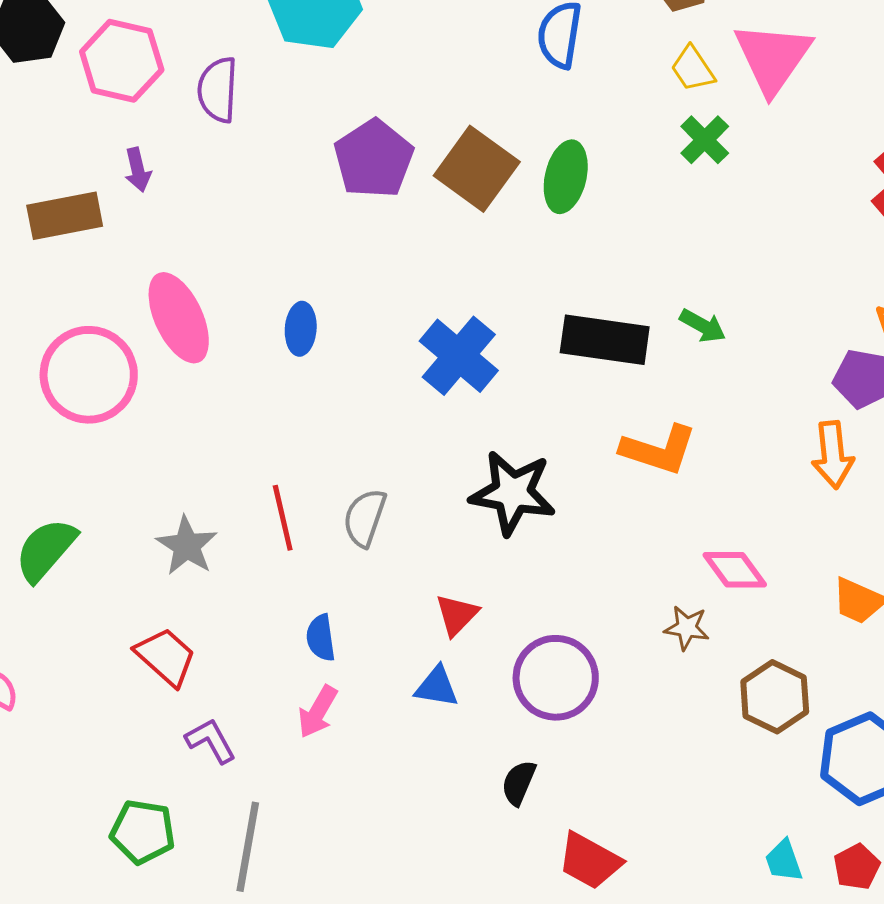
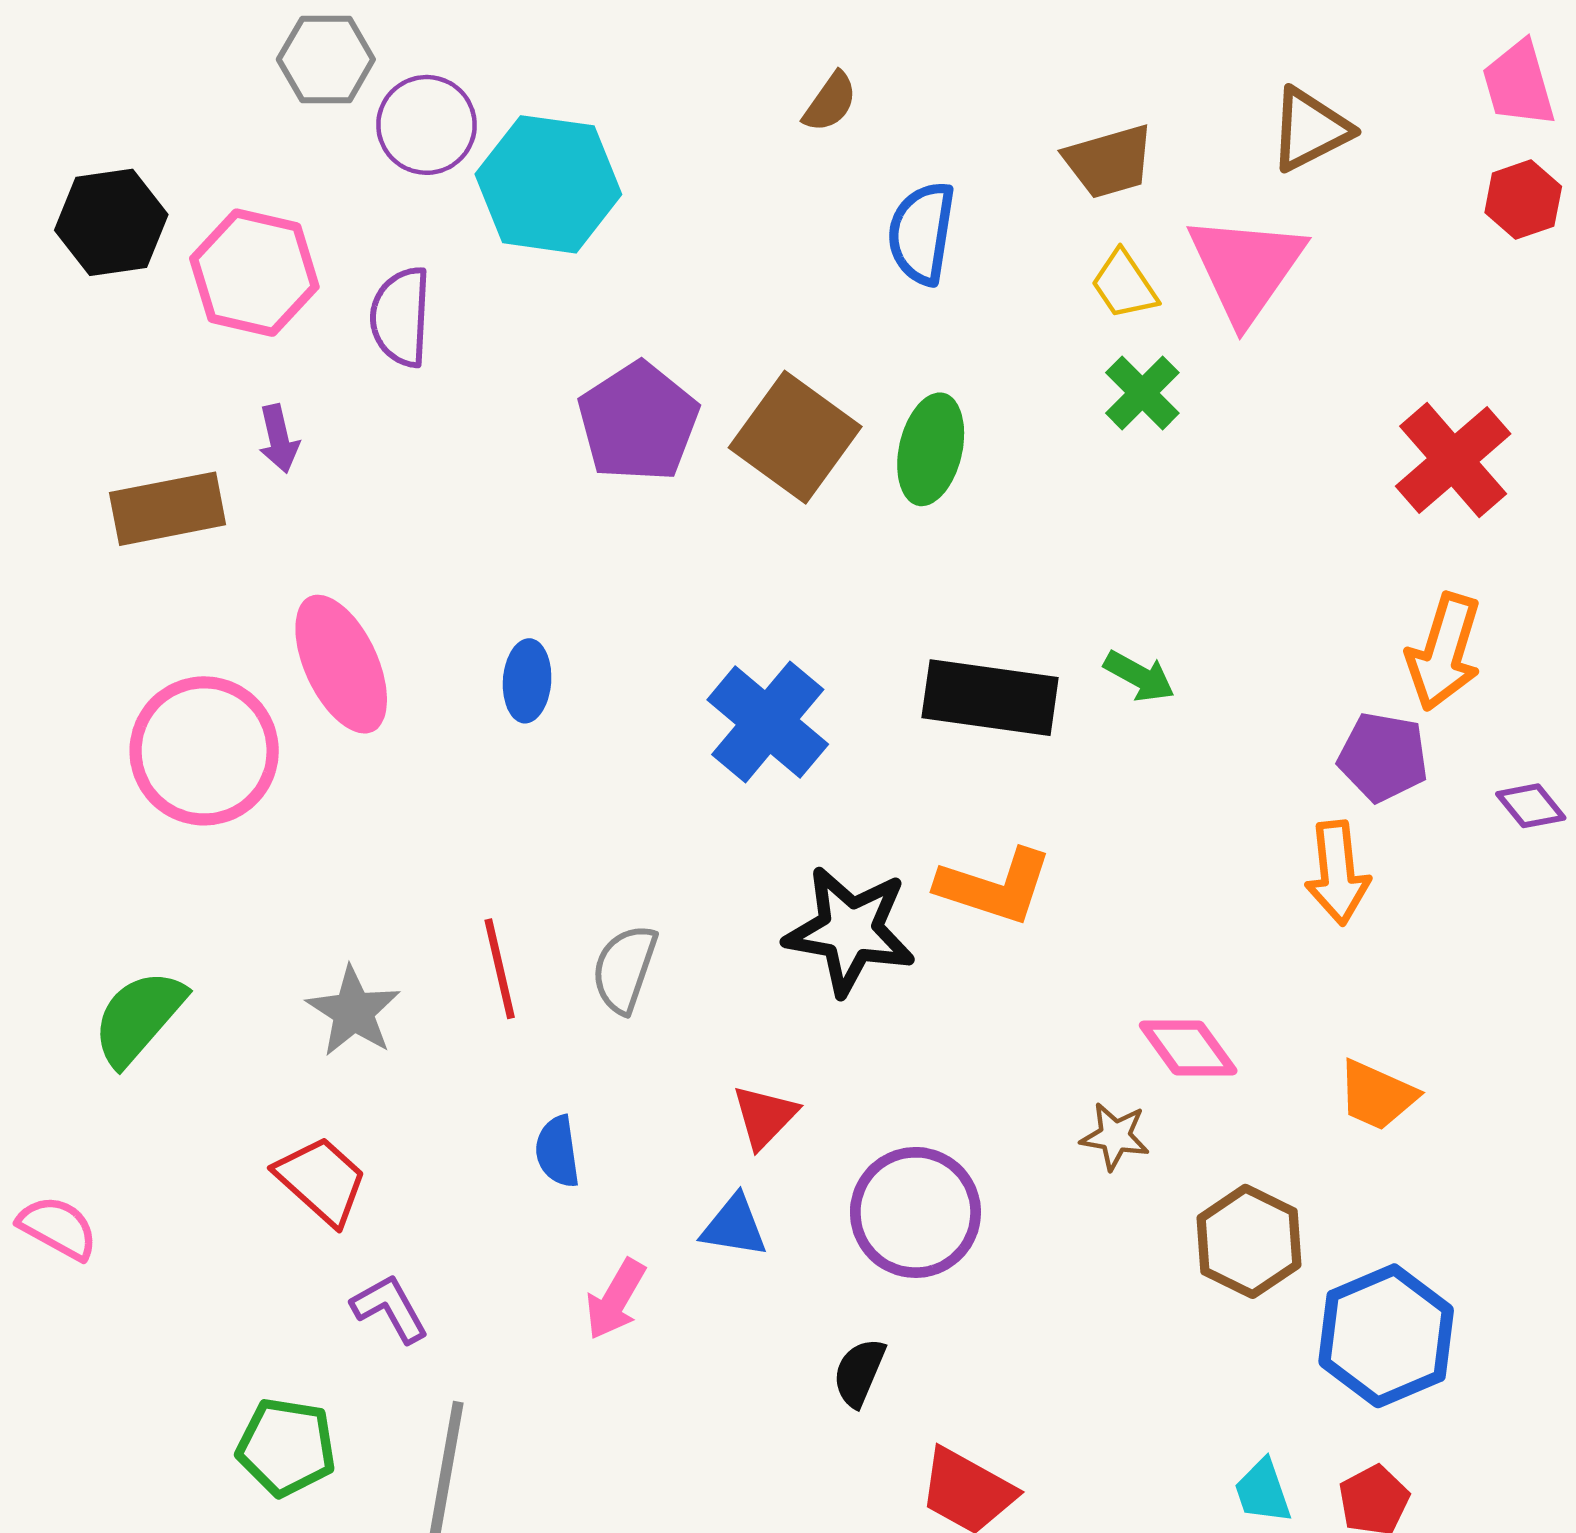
orange L-shape: (659, 450) -> (995, 886), moved
pink arrow: (318, 712) -> (615, 1299), moved

